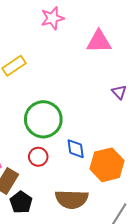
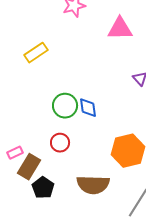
green circle: (43, 119) -> (65, 106), size x0.7
blue diamond: (76, 149) -> (88, 108), moved

